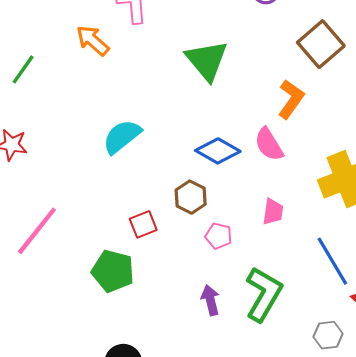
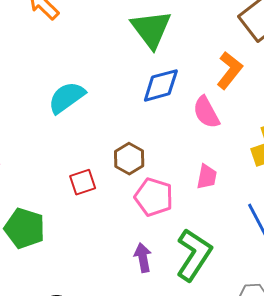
blue diamond: (218, 151) -> (161, 85), moved, turned -48
pink pentagon: (219, 236) -> (154, 197), size x1.5
green pentagon: (113, 271) -> (25, 228), moved

